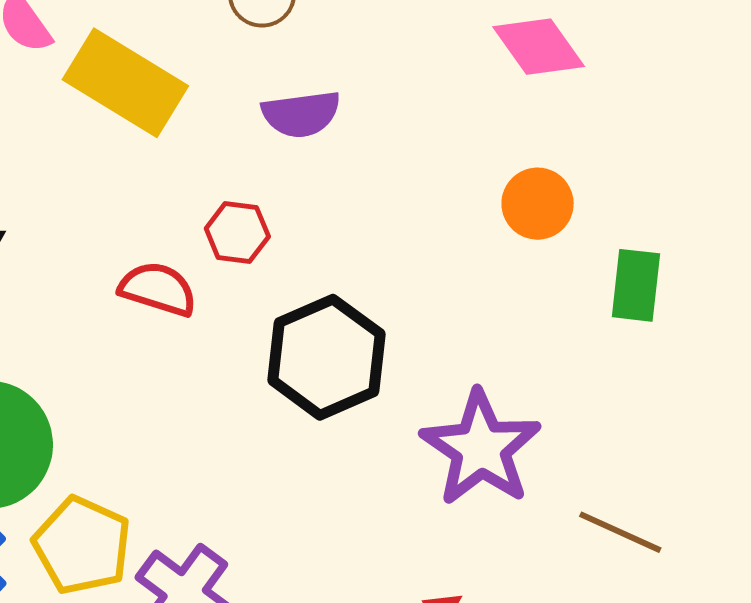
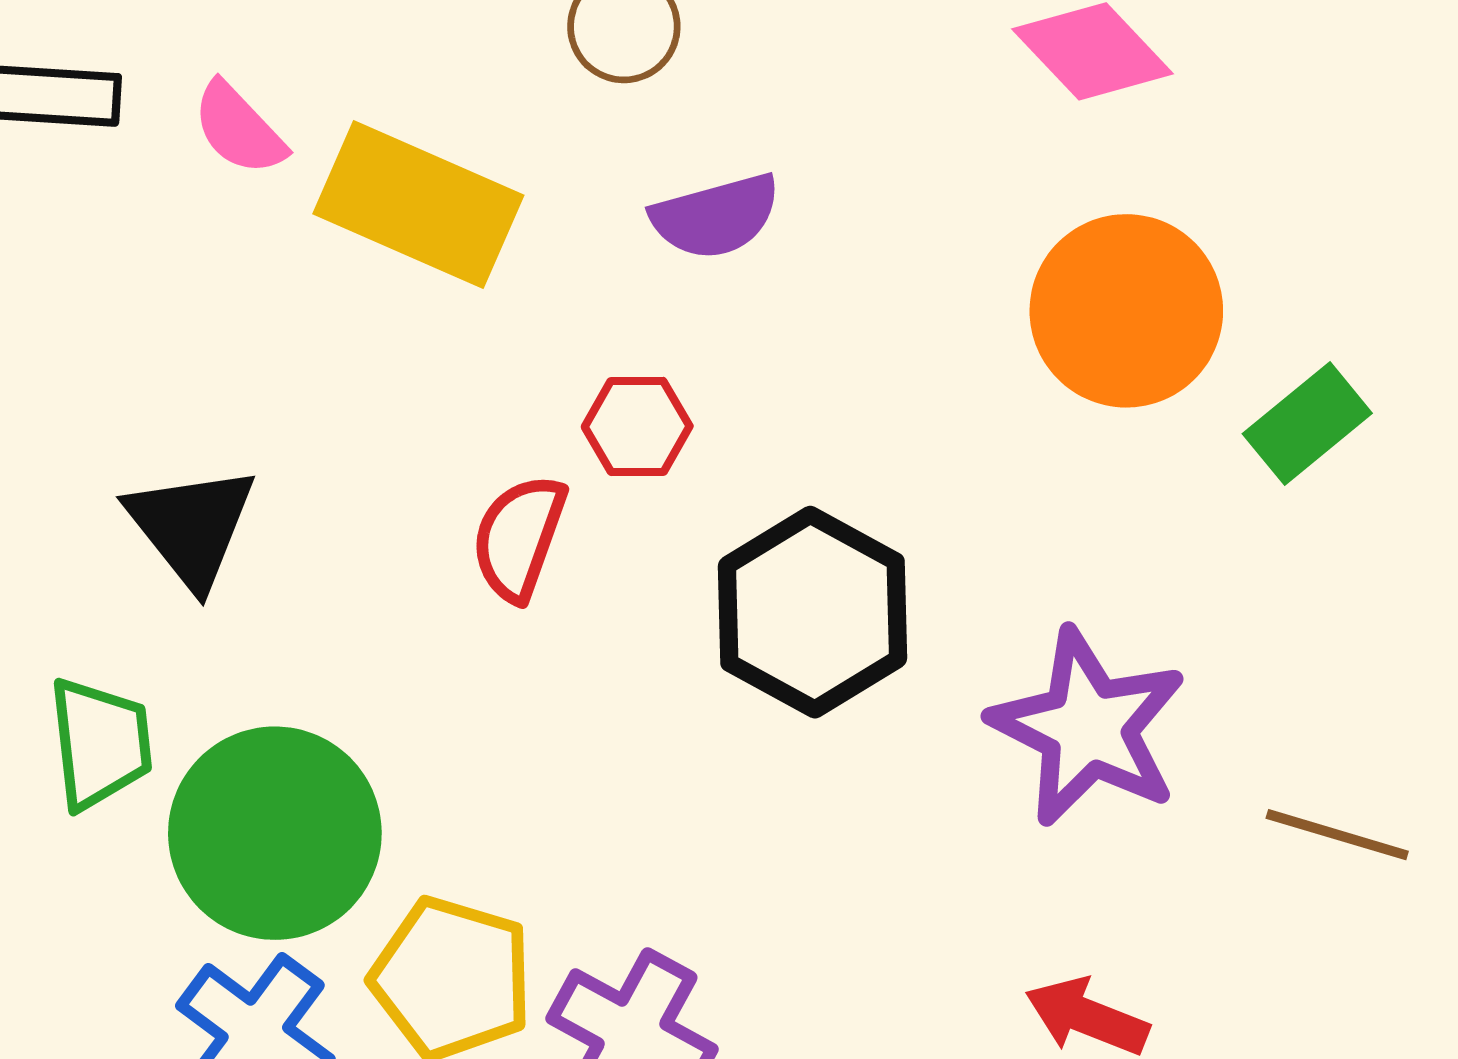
orange circle: (538, 204) -> (1126, 311), size x1.6
green rectangle: (636, 285) -> (1307, 423), turned 52
red semicircle: (158, 289) -> (519, 538), turned -80

